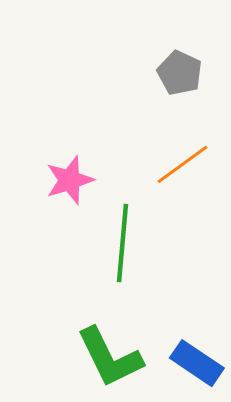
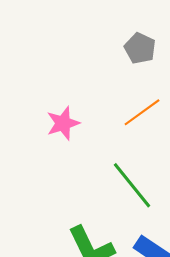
green line: (123, 243) -> (132, 185), moved, turned -44

